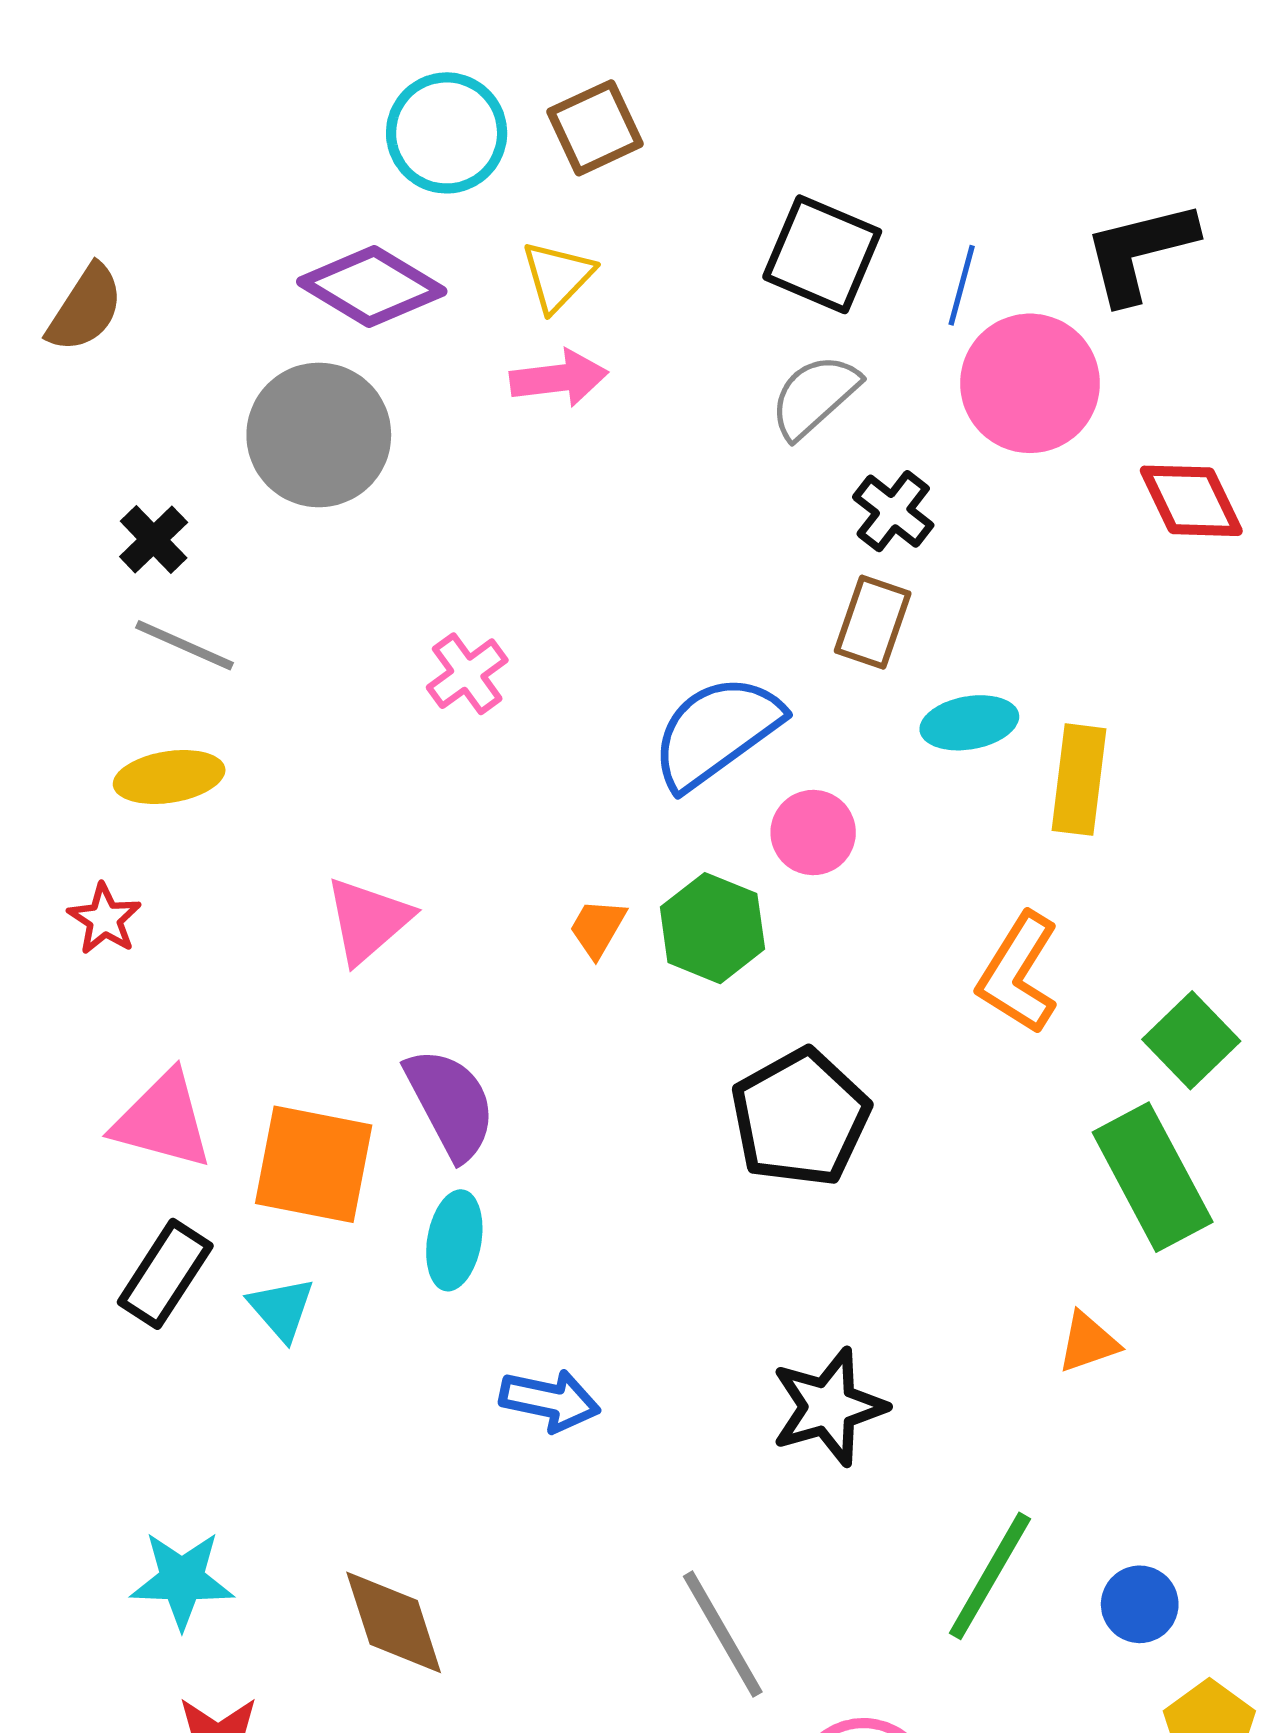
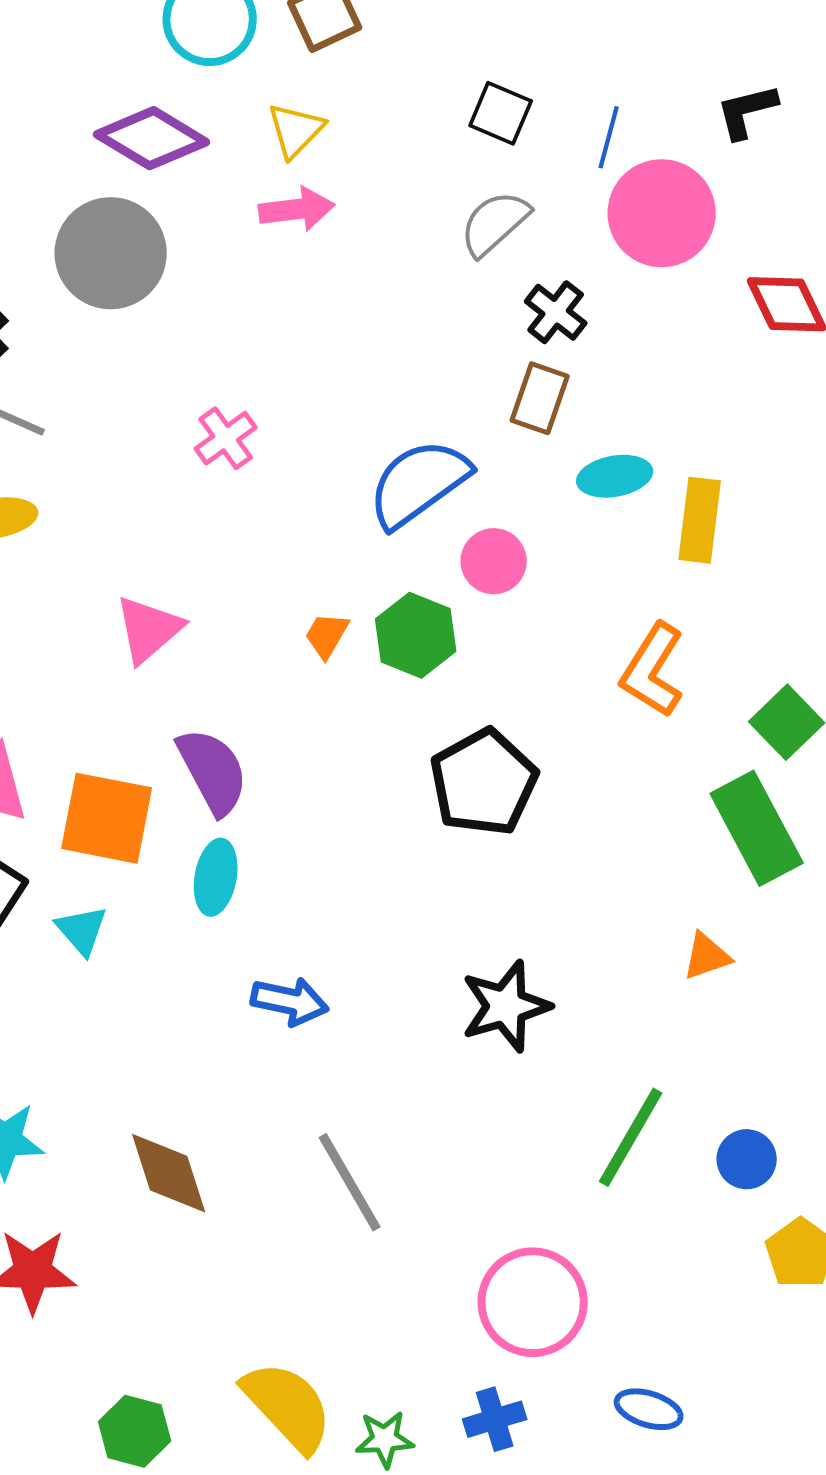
black L-shape: (1140, 252) -> (747, 111), size x0.7
black square: (822, 254) -> (501, 113), size x0.7
gray line: (723, 1634) -> (350, 1182), moved

